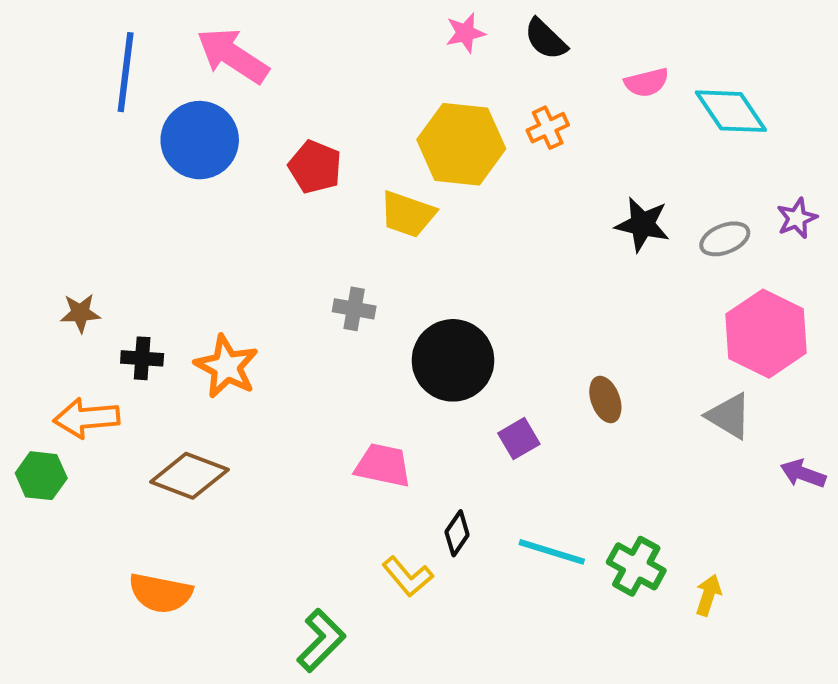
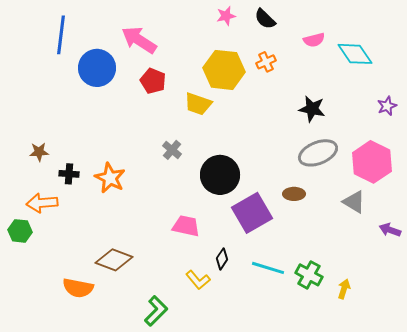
pink arrow: (233, 56) -> (139, 40), moved
gray ellipse: (725, 239) -> (318, 153), moved, size x1.6
gray cross: (354, 309) -> (172, 150), turned 30
brown ellipse: (605, 399) -> (294, 194), turned -70
purple square: (519, 439) -> (252, 213), size x2.0
brown diamond: (189, 476) -> (114, 260), moved

